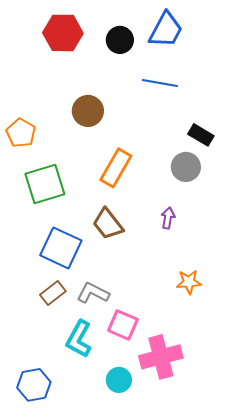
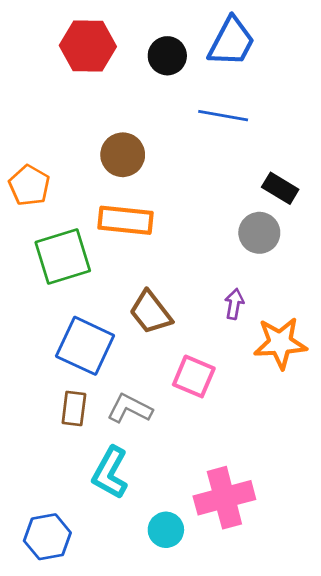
orange rectangle: (116, 168) -> (125, 220), moved, turned 66
orange star: (189, 282) -> (280, 343), moved, size x1.5
brown rectangle: (53, 293) -> (74, 409), turned -45
pink square: (123, 325) -> (194, 376), moved

